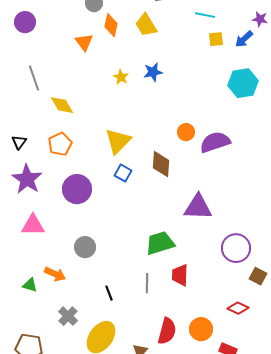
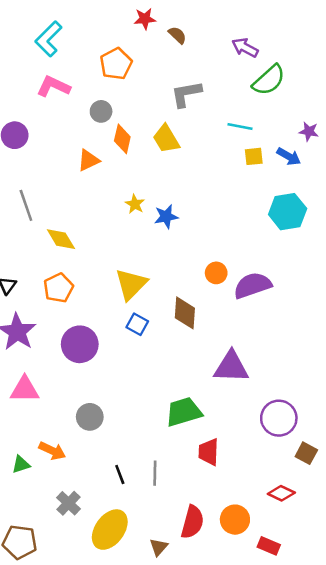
blue arrow: (244, 39) -> (289, 156), turned -108
orange triangle: (84, 42) -> (88, 160), turned 42
blue star: (153, 72) -> (166, 217), moved
gray line: (147, 283) -> (155, 473), moved
green triangle: (30, 285) -> (21, 464), turned -35

